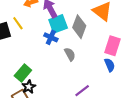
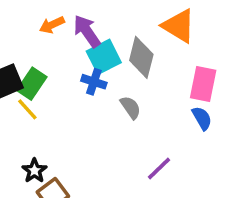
yellow line: (18, 23) -> (27, 109), moved
green rectangle: (23, 73) -> (32, 84), moved
black star: (29, 87) -> (34, 171), moved

